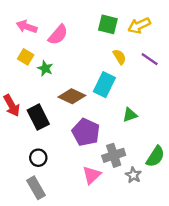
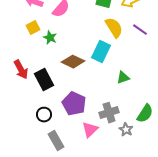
yellow square: (26, 57) -> (33, 28), turned 32
yellow semicircle: (119, 57) -> (114, 28), size x1.5
purple pentagon: (86, 132) -> (74, 104), moved
gray rectangle: (36, 188) -> (56, 141), moved

